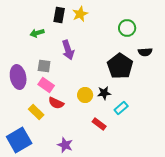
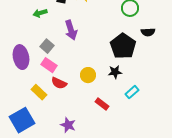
gray square: (44, 66) -> (47, 46), turned 32
black star: (104, 93) -> (115, 72), moved
cyan rectangle: (121, 108) -> (132, 92), moved

